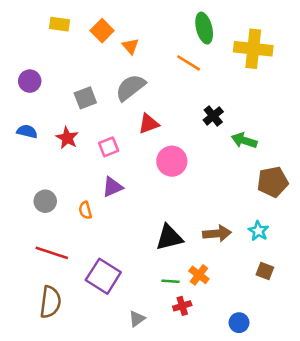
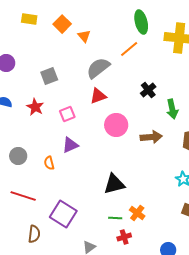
orange line: (189, 63) -> (129, 49), turned -72
gray semicircle: (130, 88) -> (98, 68), moved
green arrow: (244, 140) -> (172, 109), turned -120
brown arrow: (217, 234) -> (151, 137), moved
brown semicircle: (50, 302) -> (34, 234), moved, size x0.7

